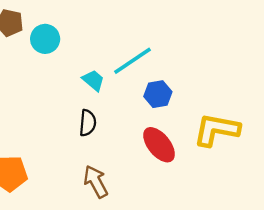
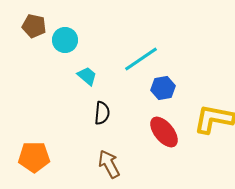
cyan trapezoid: (93, 80) -> (87, 76), moved

